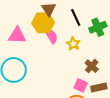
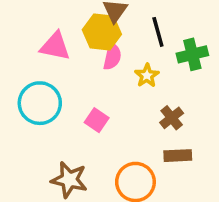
pink semicircle: (51, 36) -> (112, 56), turned 35
pink square: (81, 85) -> (97, 120), moved

